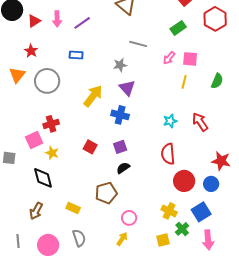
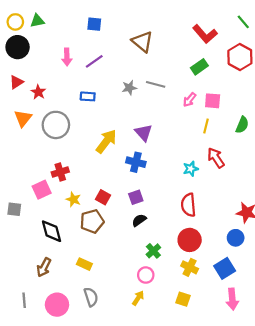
red triangle: (34, 21) -> (16, 82), moved
gray star: (120, 65) -> (129, 88), moved
red arrow: (200, 122) -> (216, 158), moved
yellow star: (52, 153) -> (73, 199), moved
red circle: (184, 181) -> (190, 240), moved
brown pentagon: (106, 193) -> (92, 221), moved
green cross: (182, 229) -> (153, 251), moved
yellow square: (163, 240) -> (183, 299), turned 32

